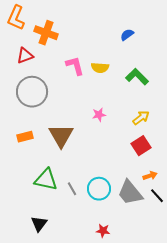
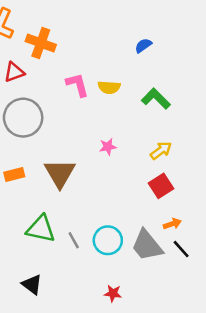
black triangle: (39, 224) -> (32, 285), turned -30

